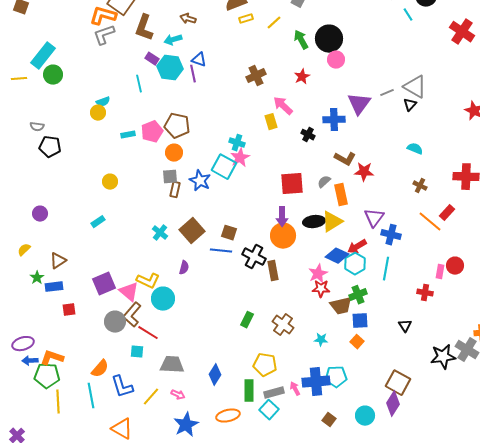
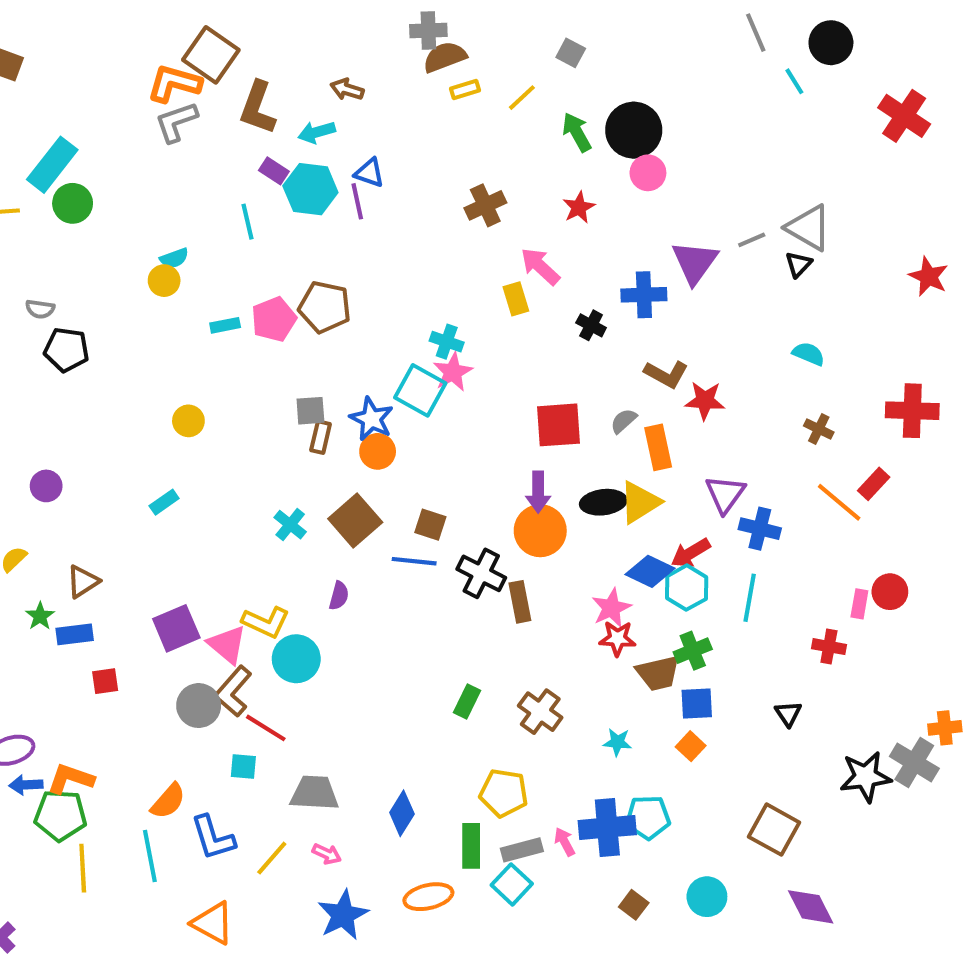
orange circle: (174, 153) -> (378, 451), moved
purple diamond: (393, 404) -> (811, 907), moved, turned -60

